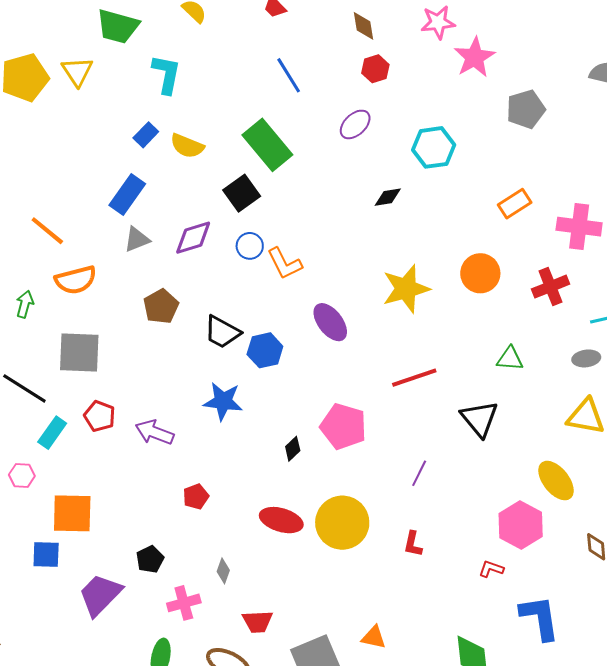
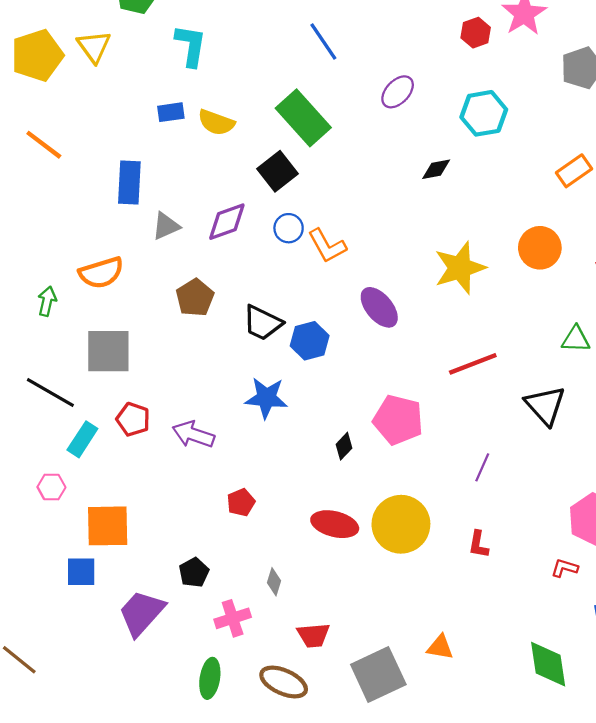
red hexagon: (375, 69) -> (476, 33), moved
blue rectangle: (146, 135) -> (171, 112), turned 40
blue rectangle: (127, 195) -> (129, 182), moved, turned -30
orange line: (47, 231) -> (44, 145), moved

